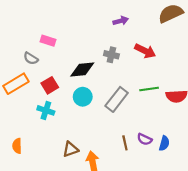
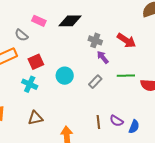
purple arrow: (121, 21) -> (103, 57), moved, turned -120
black diamond: (82, 69) -> (70, 21), moved
gray rectangle: (117, 99) -> (95, 82), size x0.6
brown triangle: (71, 149) -> (35, 118), moved

